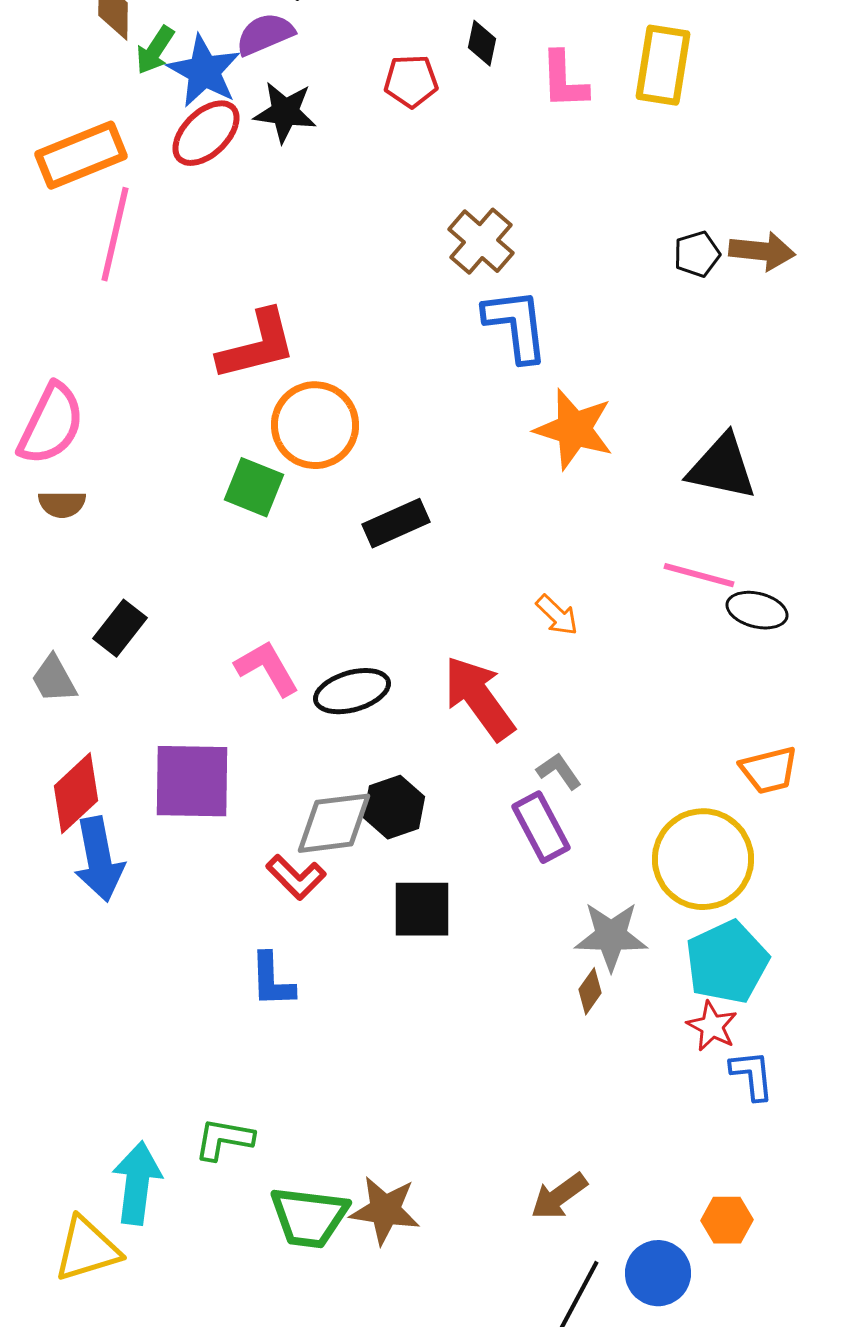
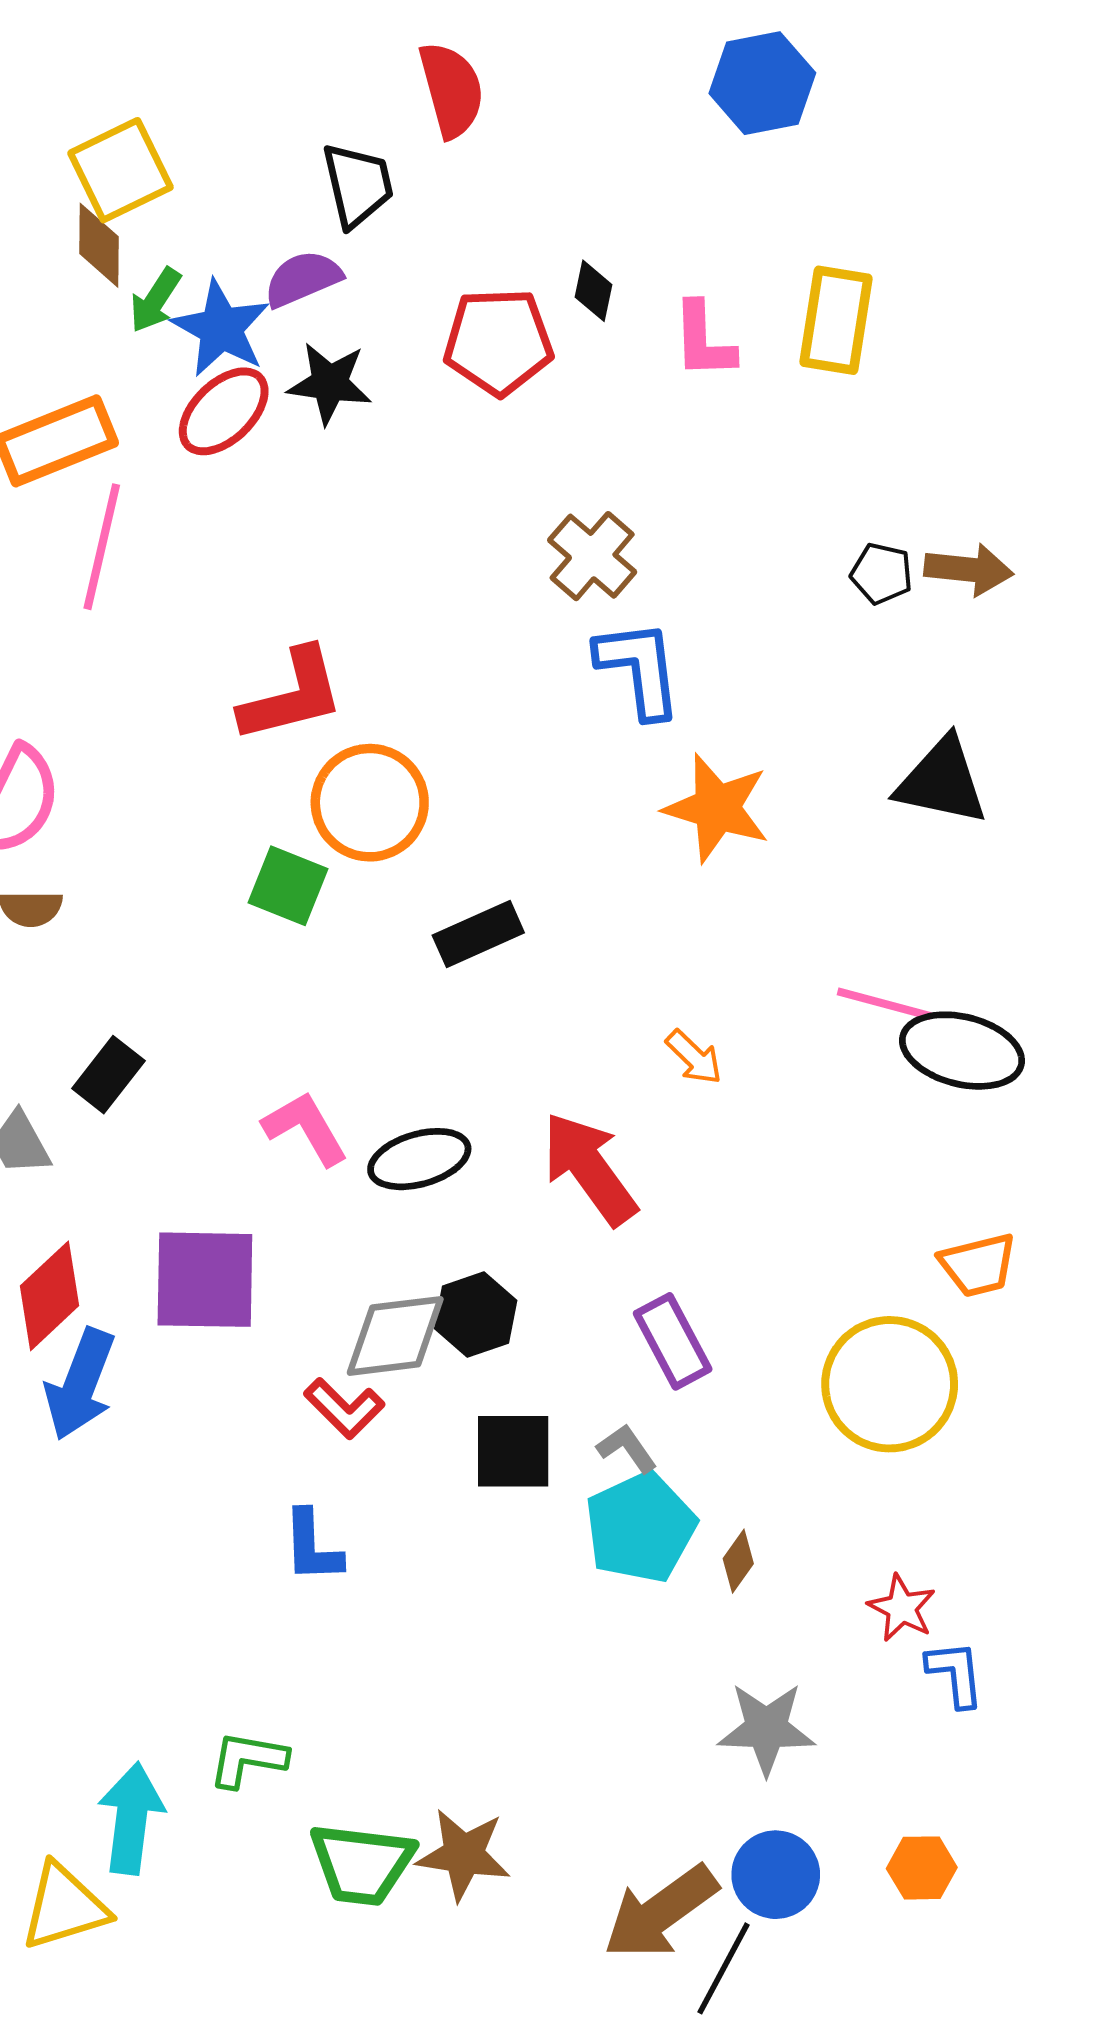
red pentagon: (411, 81) -> (498, 342), size x1.5
black pentagon: (697, 254) -> (882, 574), turned 30
black triangle: (722, 467) -> (942, 781), moved
black ellipse: (757, 610) -> (962, 1051), size x1.5
gray L-shape: (559, 771) -> (627, 1449), moved
blue arrow: (99, 859) -> (80, 1384), turned 32
gray star: (611, 936) -> (766, 1729), moved
cyan pentagon: (727, 962) -> (640, 1528), moved
brown arrow: (559, 1196) -> (660, 1912), moved, size x1.5
blue circle: (658, 1273) -> (776, 1875), moved

